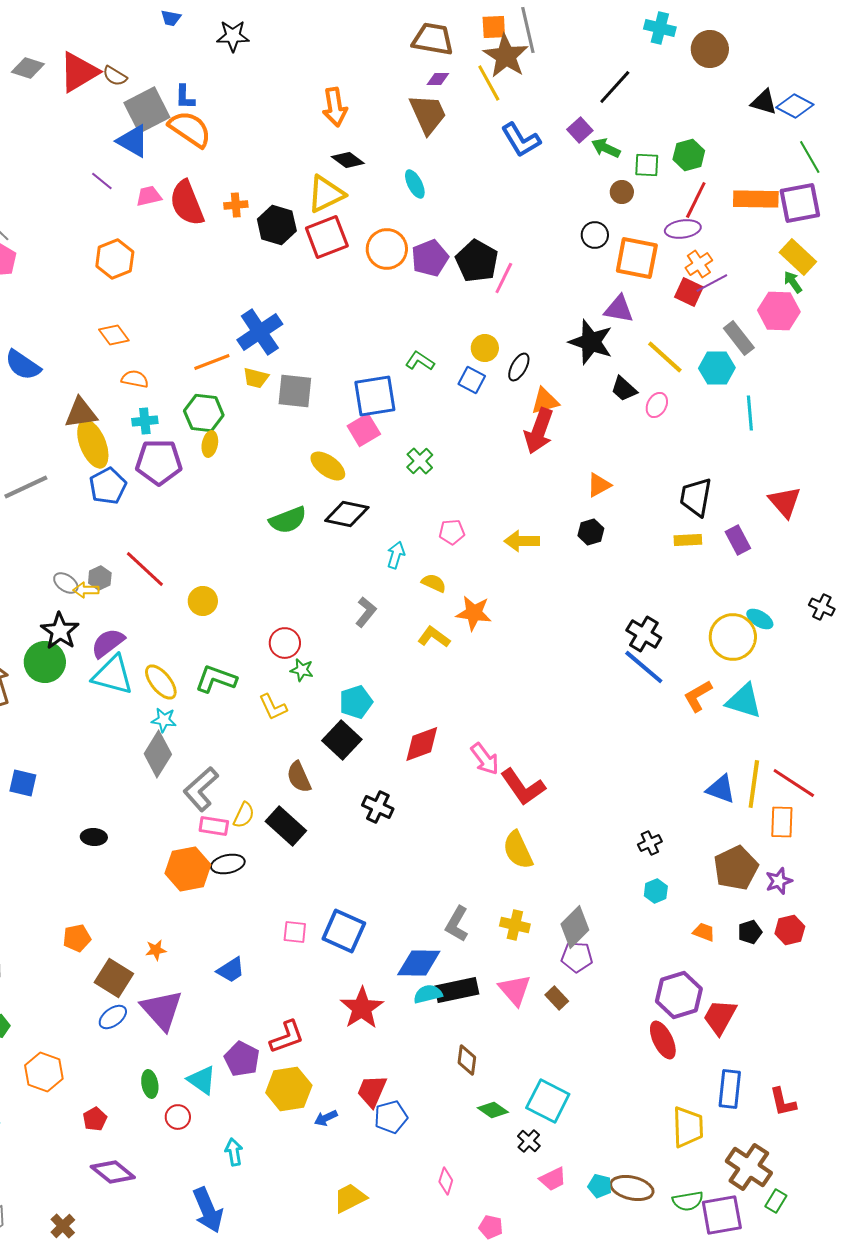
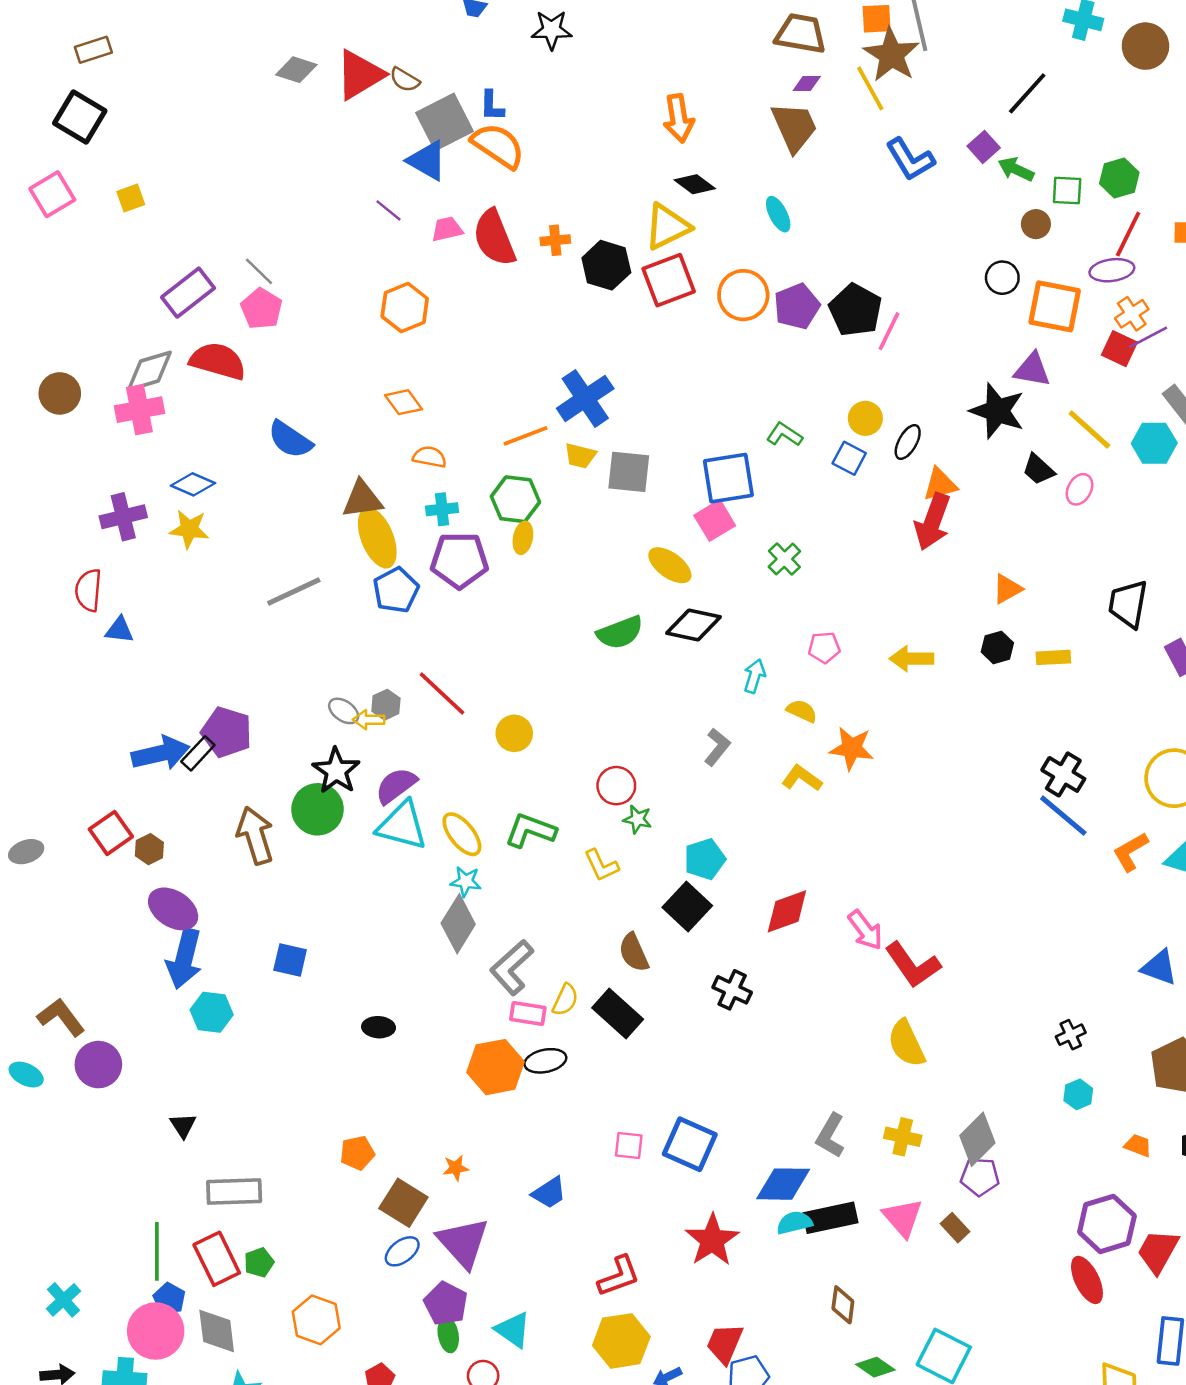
yellow rectangle: (688, 540) -> (1053, 657), moved
purple pentagon: (242, 1059) -> (446, 1304), moved

